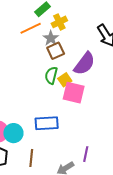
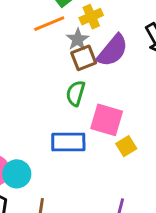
purple semicircle: (84, 64) -> (113, 50), moved
yellow square: (65, 80) -> (126, 146), moved
blue rectangle: (47, 123) -> (68, 142), moved

